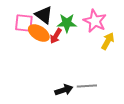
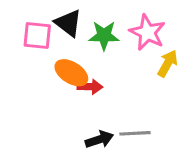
orange ellipse: (39, 33) -> (71, 73), moved
red arrow: (56, 36) -> (90, 87), moved, turned -119

